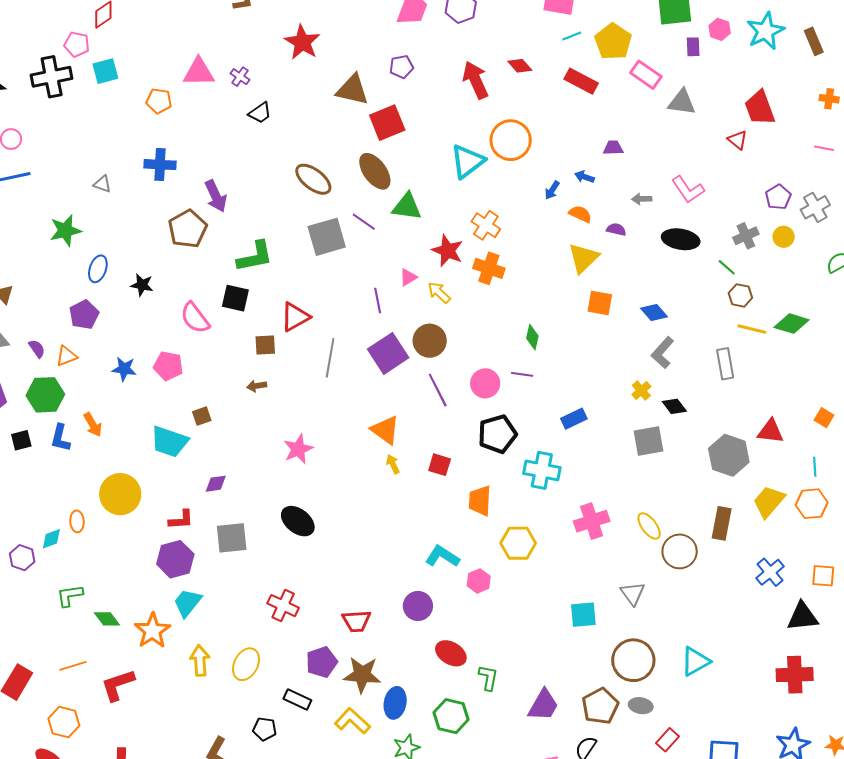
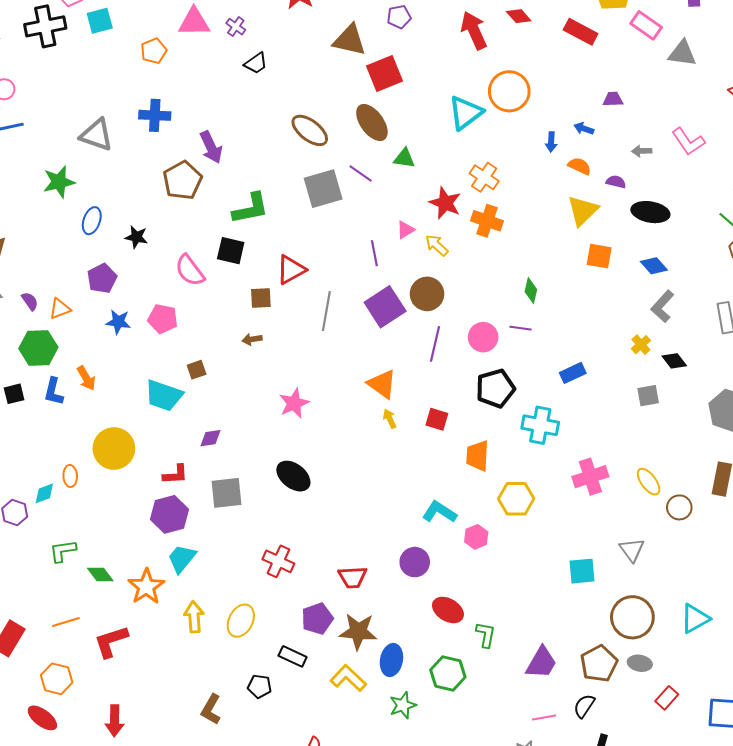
orange pentagon: (159, 101) -> (154, 51), turned -30
gray triangle: (102, 184) -> (96, 135), size x1.8
blue arrow: (552, 190) -> (551, 142), turned -30
green triangle: (407, 207) -> (404, 158), size x0.7
black ellipse: (681, 239) -> (650, 212), moved
purple pentagon: (84, 315) -> (102, 278), moved
purple line: (438, 390) -> (435, 344), turned 40
gray square: (648, 441) -> (648, 396), size x0.7
brown circle: (680, 551) -> (679, 507), size x0.7

